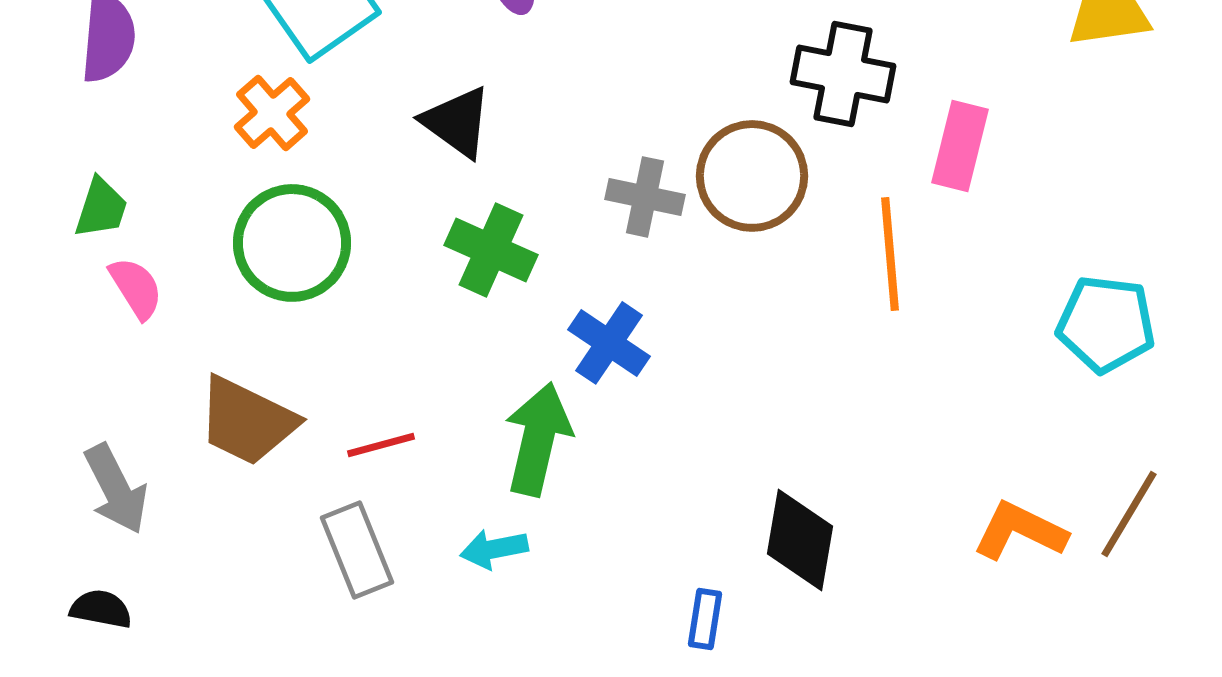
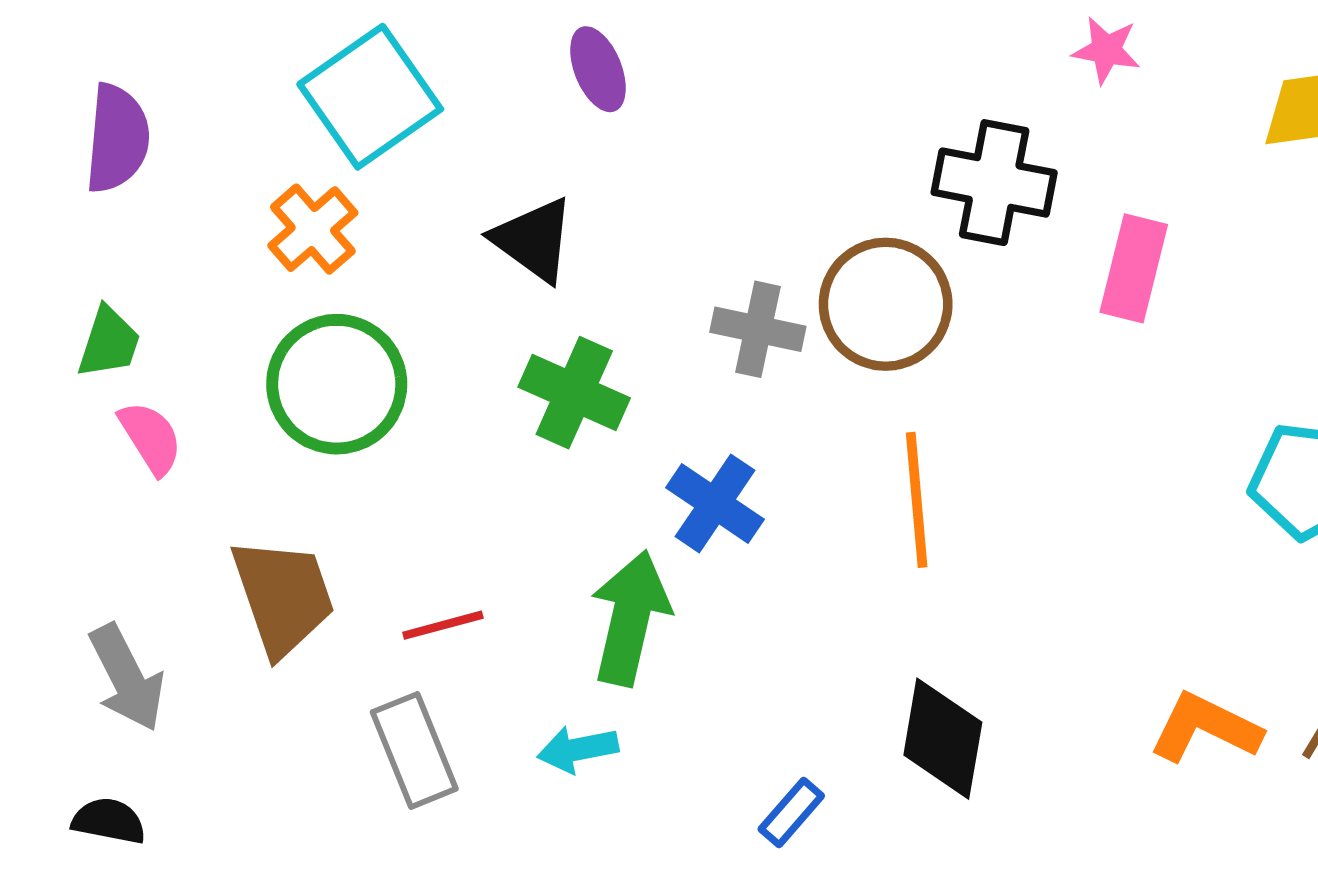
orange line: (890, 254) -> (917, 500), moved
brown trapezoid: (247, 421) -> (283, 597), turned -135
blue rectangle: (705, 619) -> (791, 813), moved, turned 32

